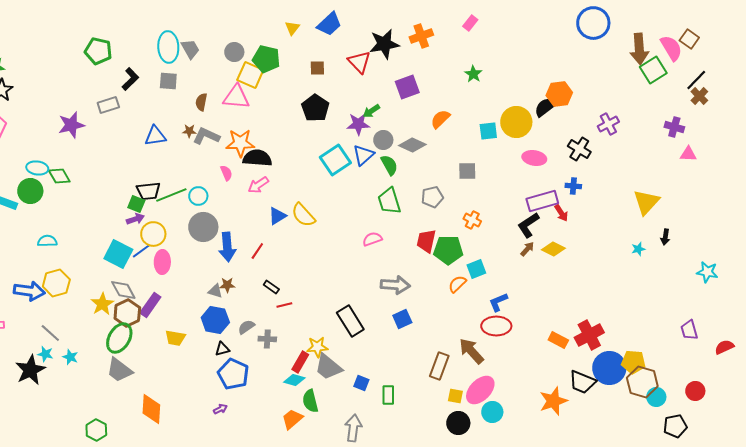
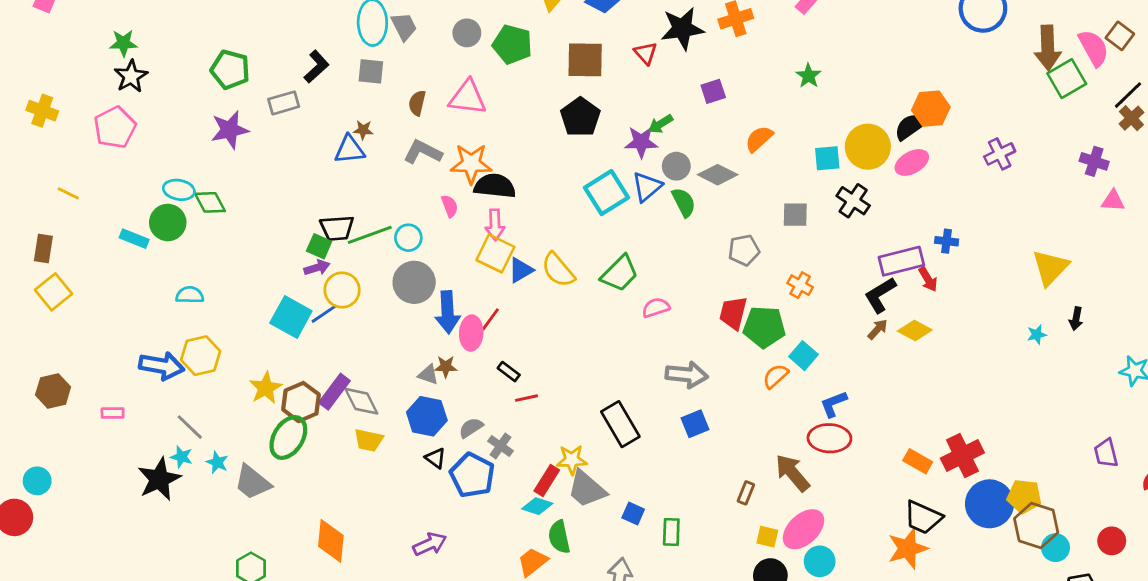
green pentagon: (98, 51) -> (230, 70), moved
red triangle: (359, 62) -> (646, 53), size x0.7
brown square: (317, 68) -> (585, 60), size x1.8
yellow square: (250, 75) -> (495, 253), moved
purple square: (407, 87) -> (713, 91), size x0.7
brown star: (189, 131) -> (363, 130), moved
black cross: (579, 149) -> (853, 201), moved
pink ellipse: (534, 158) -> (912, 162), moved, turned -40
pink arrow: (258, 185) -> (495, 225), turned -60
green trapezoid: (389, 201) -> (620, 273), moved, turned -120
pink ellipse: (162, 262) -> (471, 333), moved
cyan square: (476, 269) -> (803, 356), turned -30
gray diamond: (123, 290) -> (361, 401), moved
gray cross: (267, 339) -> (501, 446), turned 30
black triangle: (222, 349) -> (436, 458), turned 49
brown rectangle: (439, 366) -> (746, 493), size x0.6
gray trapezoid: (119, 370) -> (252, 482), moved
blue pentagon: (233, 374) -> (472, 475), moved
black trapezoid: (582, 382) -> (923, 517), moved
purple arrow: (220, 409) -> (430, 544), size x1.6

